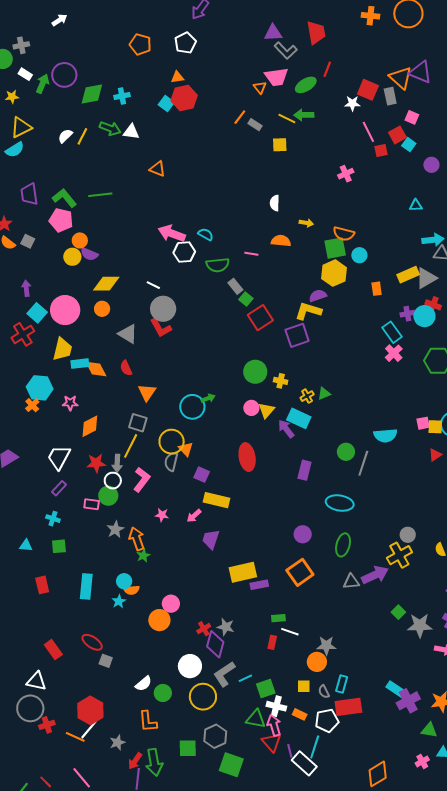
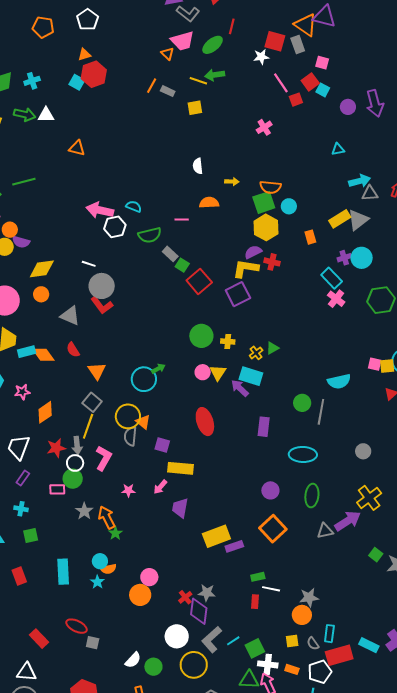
red cross: (433, 305) -> (272, 262), moved
gray square: (138, 423) -> (92, 402), turned 30
pink square: (423, 423) -> (375, 364), turned 32
gray circle: (408, 535) -> (363, 451), moved
cyan rectangle: (396, 689) -> (369, 645), moved

